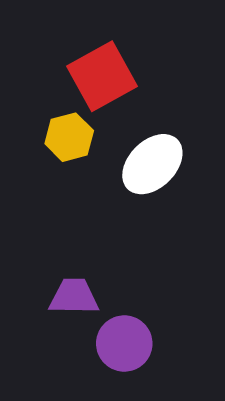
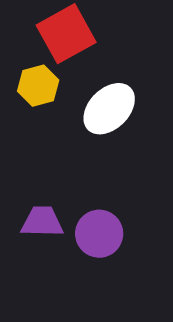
purple circle: (124, 344) -> (99, 234), moved

